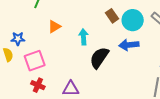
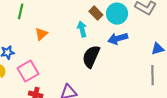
cyan arrow: (83, 37) -> (82, 29), moved

